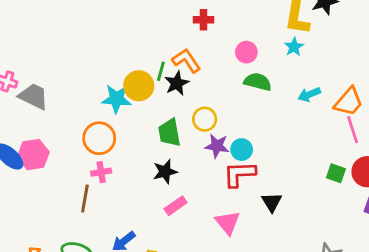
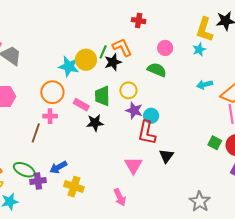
green semicircle: (258, 82) -> (157, 70), moved
red L-shape: (239, 174) -> (147, 133), turned -85
pink rectangle: (176, 206) -> (81, 105), moved, turned 56

